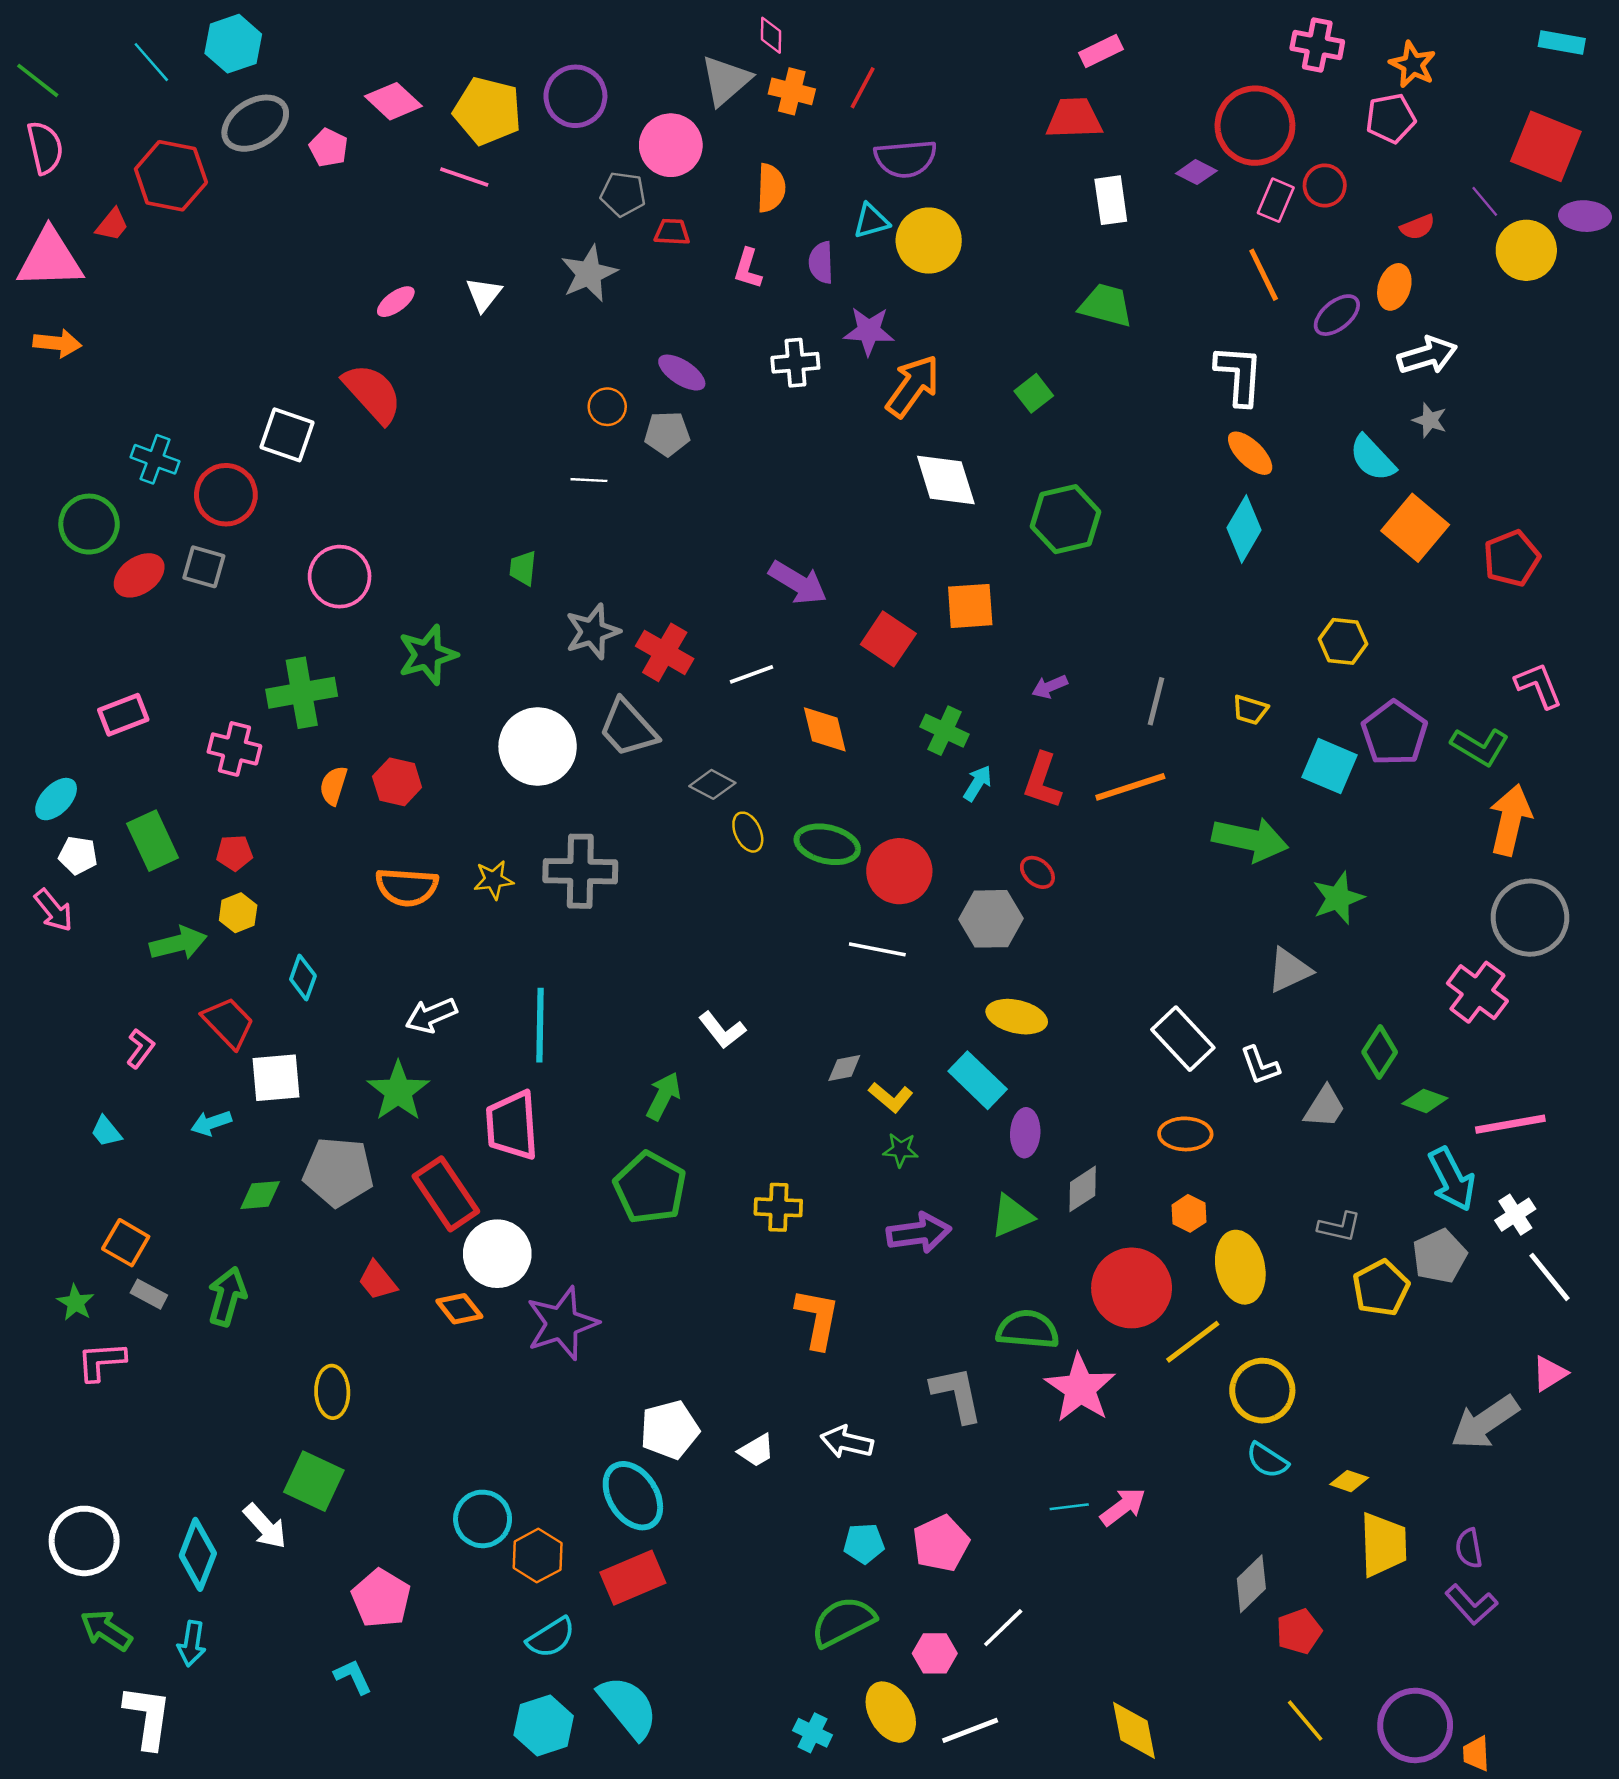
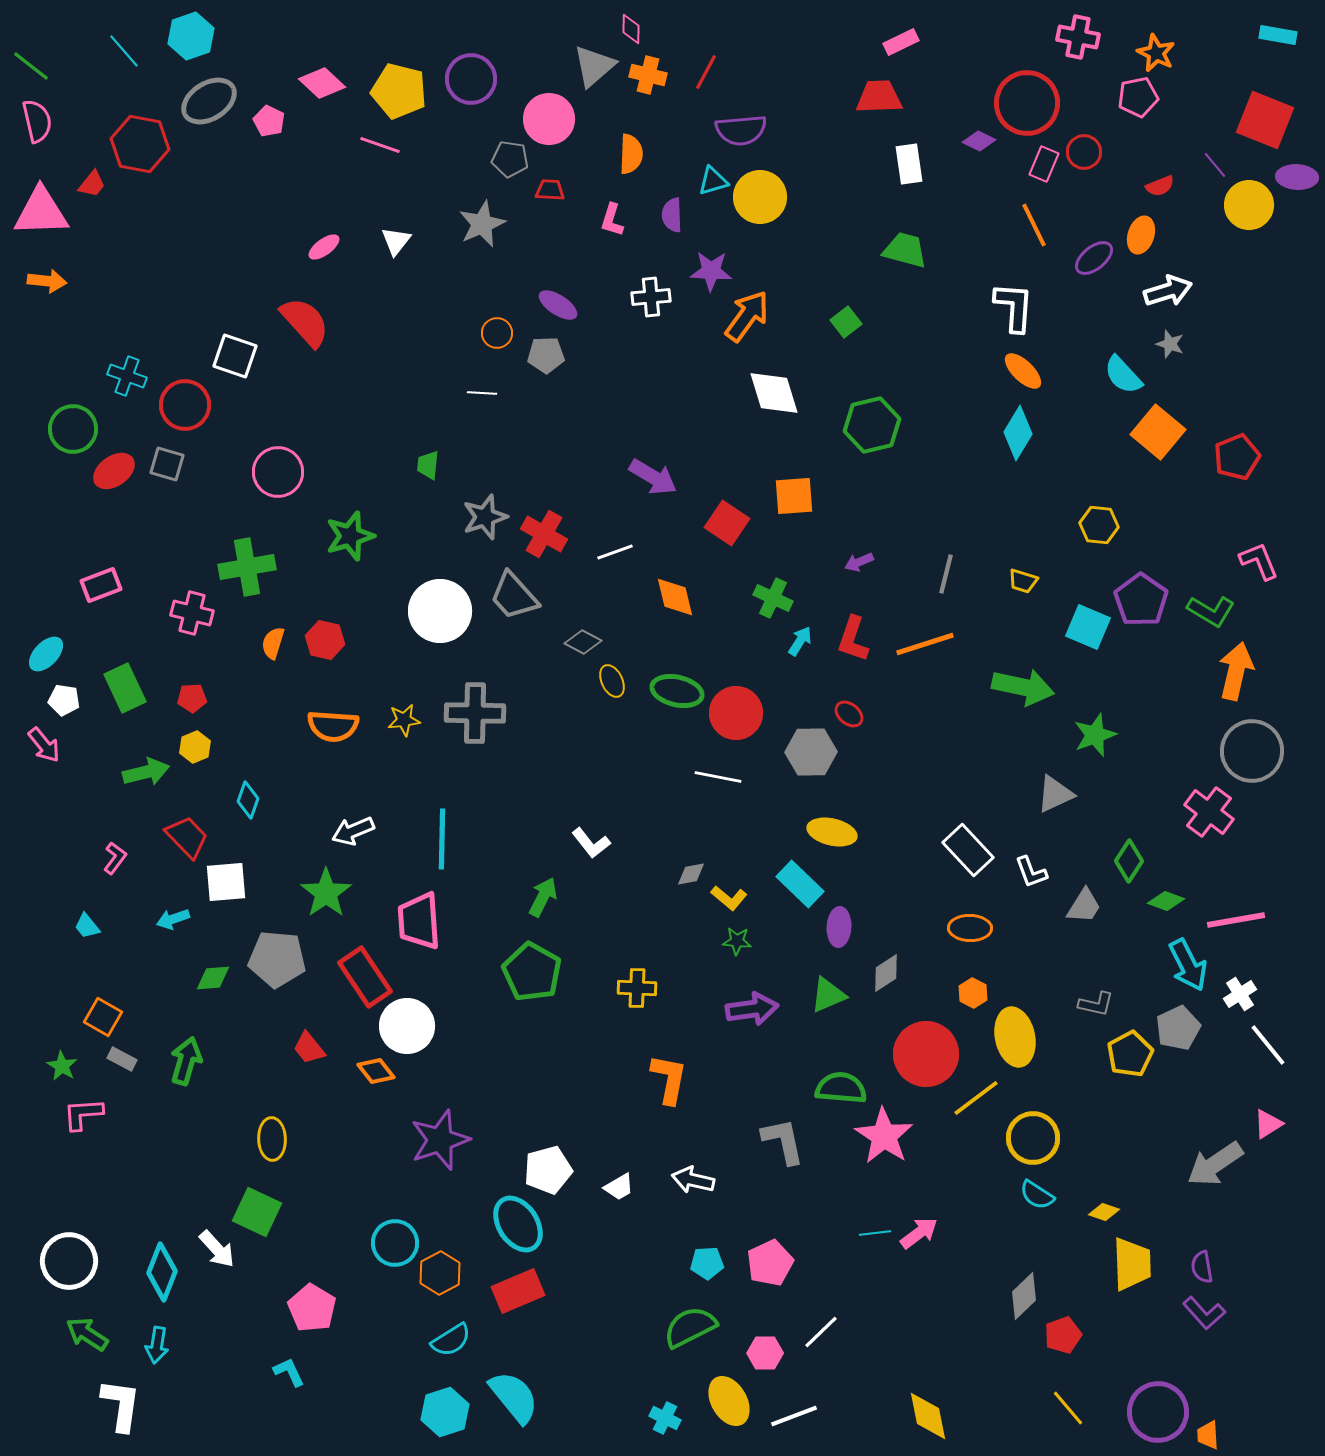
purple star: (562, 1323) -> (440, 1140), moved

